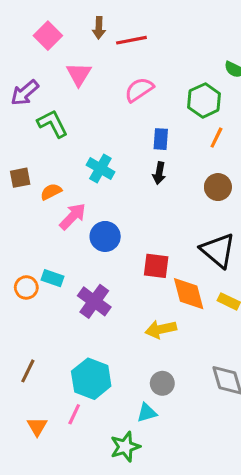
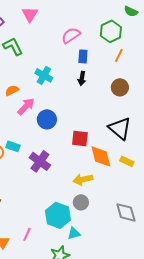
pink semicircle: (139, 90) -> (71, 35), moved
cyan hexagon: (91, 379) -> (58, 215), moved
gray circle: (162, 383) -> (81, 202), moved

